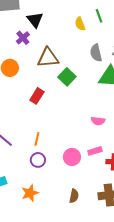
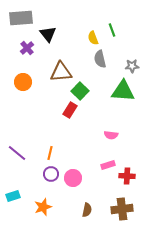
purple cross: (23, 38) -> (27, 48), moved
gray semicircle: (96, 53) -> (100, 59), moved
red rectangle: (37, 96) -> (70, 110), moved
pink circle: (72, 157) -> (73, 178), moved

